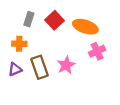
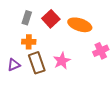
orange cross: (19, 44) -> (29, 42), moved
pink cross: (97, 51) -> (101, 51), moved

